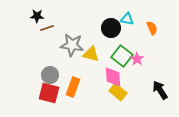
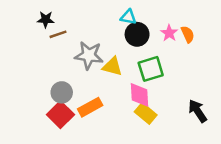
cyan triangle: (127, 19) -> (128, 17), moved
green square: (122, 56) -> (151, 69), turned 35
pink star: (137, 59) -> (169, 33), moved
orange rectangle: (73, 87) -> (90, 107), turned 42
red square: (49, 93) -> (60, 115), turned 30

